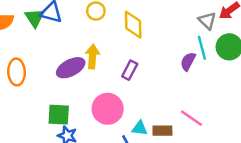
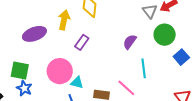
cyan line: (202, 48) -> (144, 68), moved
yellow arrow: (92, 57) -> (64, 20), moved
cyan triangle: (140, 128) -> (77, 83), moved

